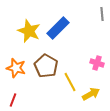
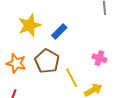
blue rectangle: (58, 28) -> (59, 31), moved, size x0.7
yellow star: (29, 31) -> (30, 25), turned 30

